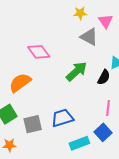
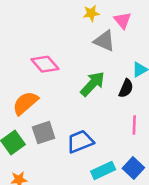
gray square: (33, 124) -> (44, 133), moved
blue square: (103, 132) -> (133, 168), moved

